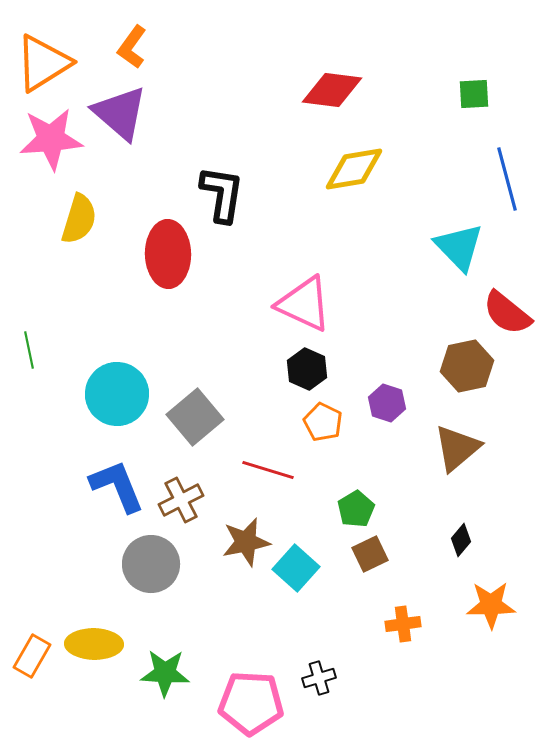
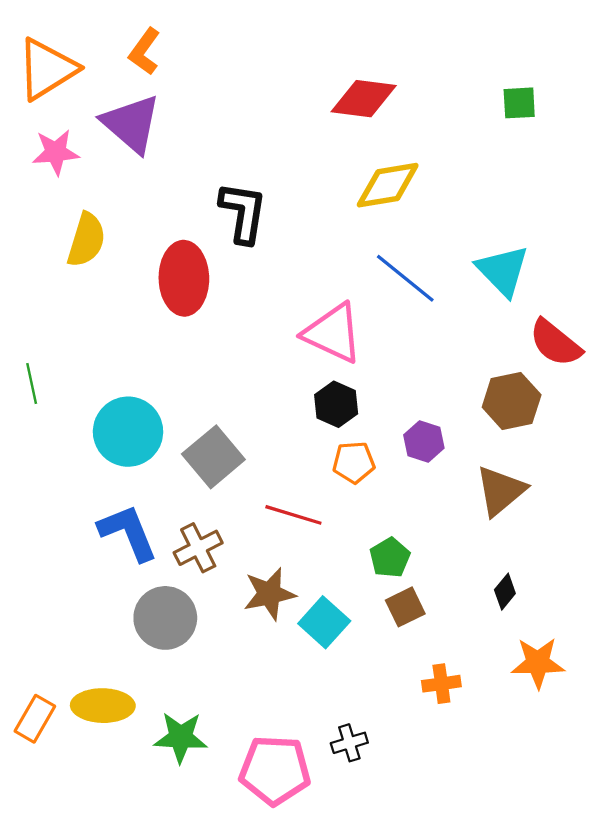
pink star: (51, 139) -> (56, 152), size x0.7
blue line: (507, 179) -> (405, 278), moved, turned -36
orange pentagon: (323, 422) -> (354, 462), turned -30

